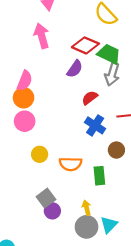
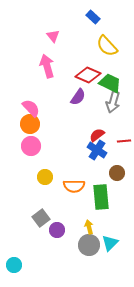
pink semicircle: (25, 81) -> (31, 108), turned -66
red semicircle: (90, 98) -> (97, 135), moved
green rectangle: (99, 176) -> (101, 197), size x1.4
gray square: (46, 198) -> (41, 218), moved

